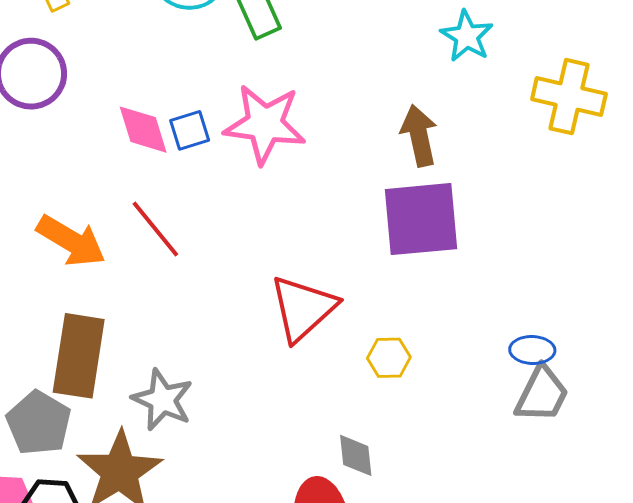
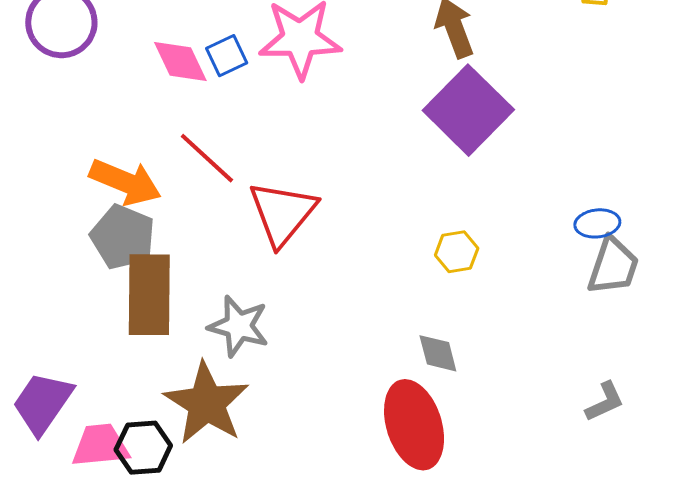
purple square: (421, 219) -> (468, 110), turned -32
red triangle: (303, 308) -> (283, 213), moved
gray pentagon: (39, 423) -> (123, 237), moved

